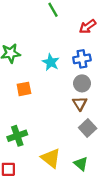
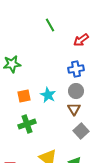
cyan star: (51, 62) -> (48, 95), moved
green cross: (17, 136) -> (27, 124), moved

